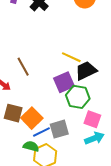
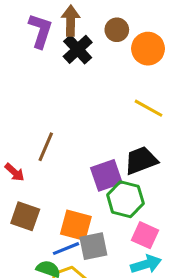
yellow line: (71, 57) -> (148, 108), moved
brown line: (23, 67) -> (46, 147), turned 48
orange square: (32, 118) -> (76, 225), moved, turned -35

